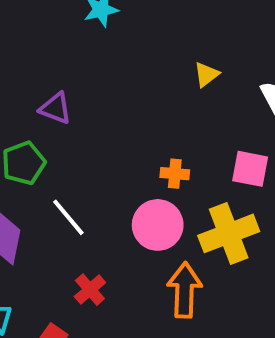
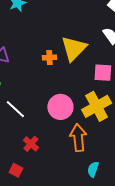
yellow triangle: (206, 74) -> (74, 48), moved, size x2.0
orange cross: (175, 174) -> (49, 57), moved

